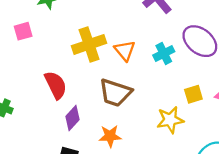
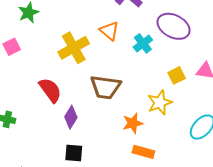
orange triangle: (125, 51) -> (109, 31), moved
orange star: (110, 136) -> (133, 123), moved

